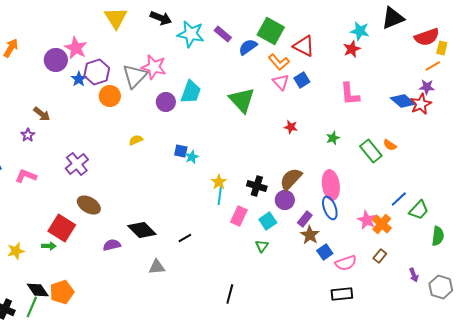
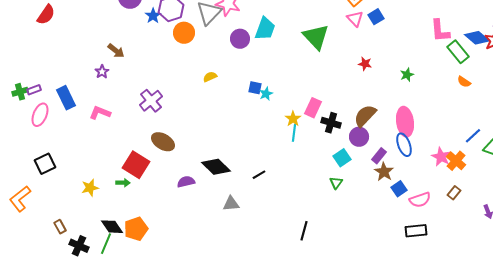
pink L-shape: (350, 94) -> (440, 31), moved
green rectangle: (371, 151) -> (458, 52), moved
pink rectangle: (239, 216) -> (313, 108), moved

